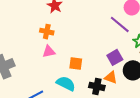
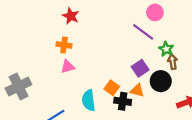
orange square: (76, 64) -> (112, 88), moved, turned 32
cyan semicircle: (66, 84) -> (89, 100), turned -120

